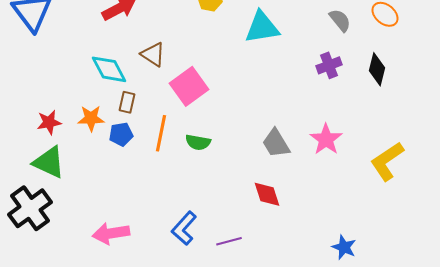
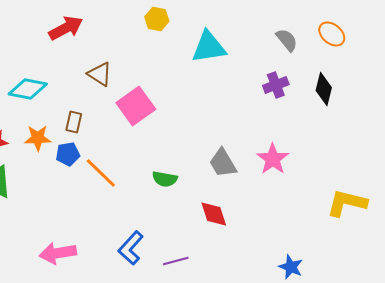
cyan diamond: (109, 69) -> (28, 89), moved, turned -51
orange line: (161, 133) -> (101, 173), moved, turned -57
green semicircle: (198, 142) -> (165, 179), moved
yellow L-shape: (387, 161) -> (347, 203), moved, turned 48

